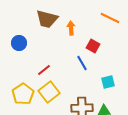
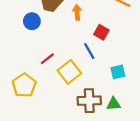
blue circle: (19, 43) -> (32, 21), moved
yellow square: (49, 92) -> (69, 72), moved

